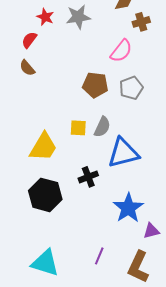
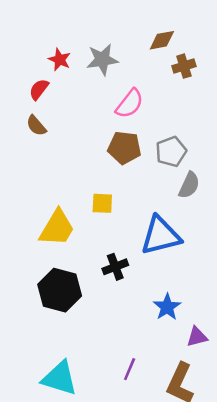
pink semicircle: (121, 51) -> (130, 104), moved
gray semicircle: (102, 127) -> (189, 185), moved
blue star: (128, 208) -> (167, 307), size x0.7

